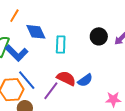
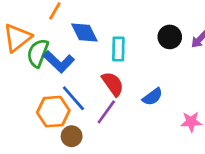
red semicircle: (66, 78) -> (113, 84), moved, turned 30

